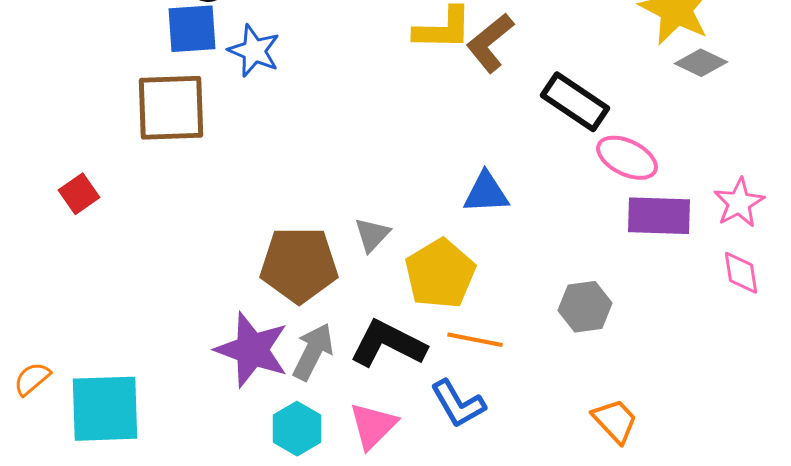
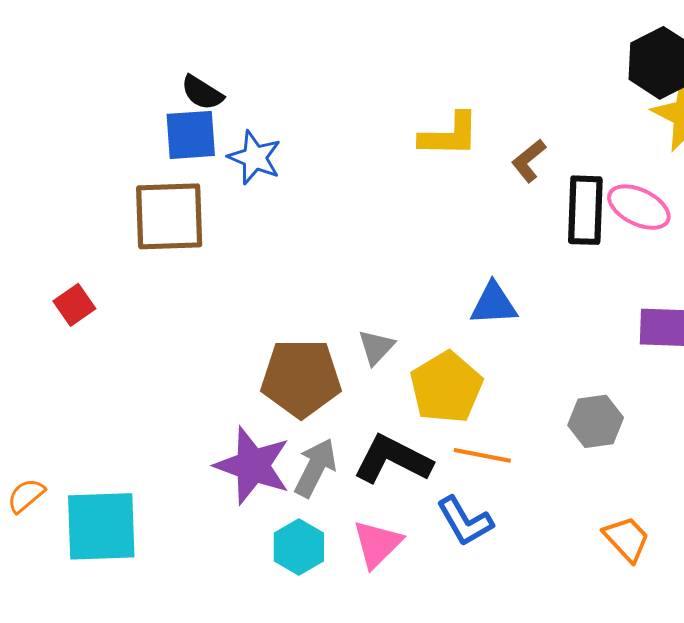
brown L-shape: (490, 43) -> (529, 161), moved, size x0.7
black rectangle: (575, 102) -> (585, 210), turned 58
pink ellipse: (627, 158) -> (639, 207), moved

